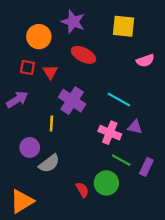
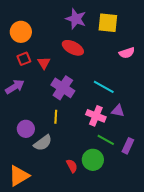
purple star: (73, 22) -> (76, 19), moved
orange circle: (39, 37) -> (21, 32), moved
red square: (27, 67) -> (24, 59), turned -32
yellow line: (51, 123) -> (56, 117), moved

